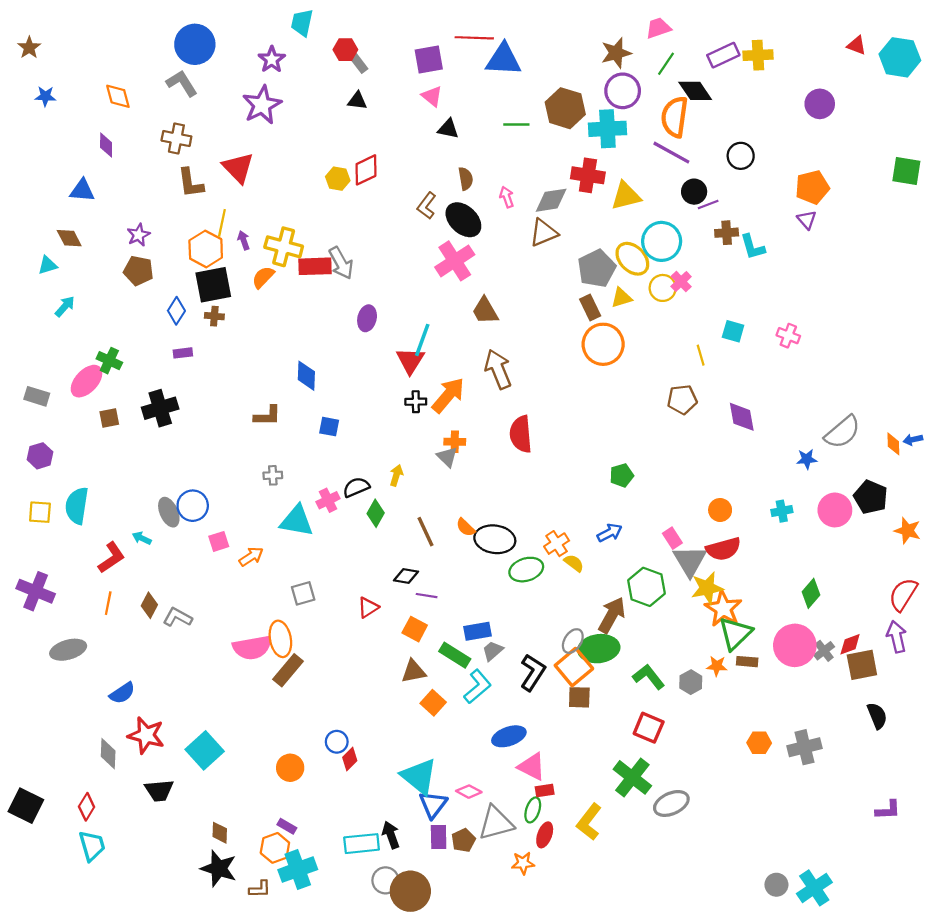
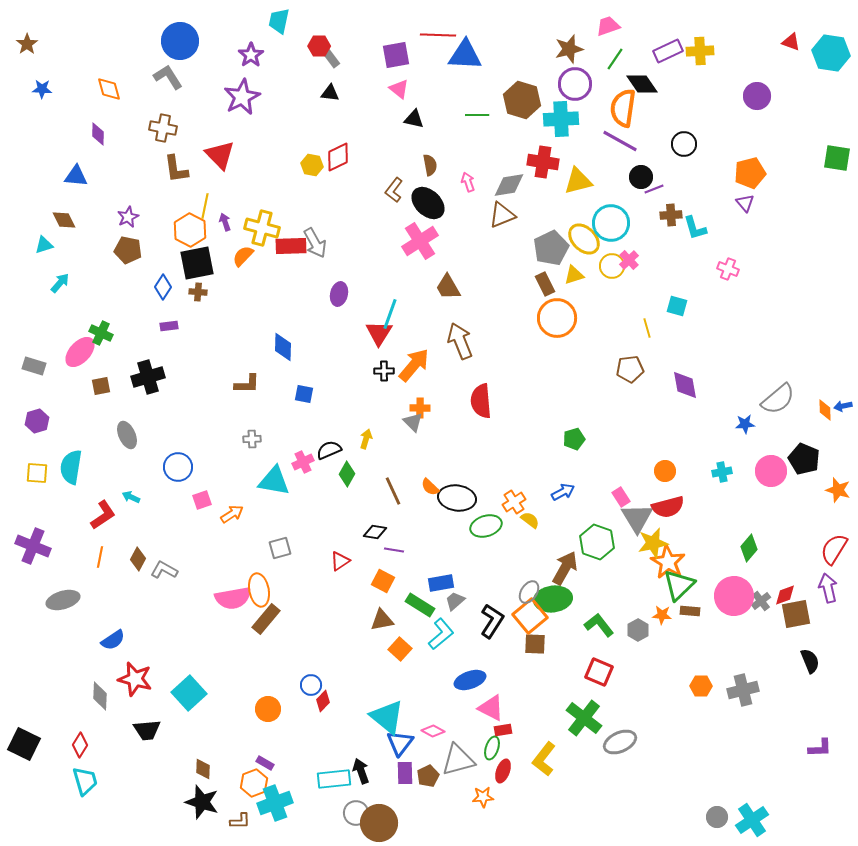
pink cross: (788, 336) -> (728, 269), moved
gray ellipse: (169, 512) -> (127, 435), moved

